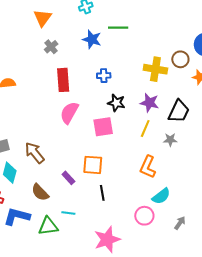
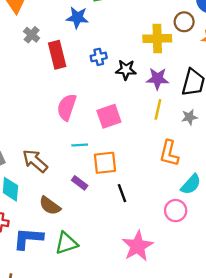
red rectangle: (63, 80) -> (57, 55), moved
black star: (116, 103) -> (126, 70), moved
cyan line: (68, 213) -> (80, 145), moved

